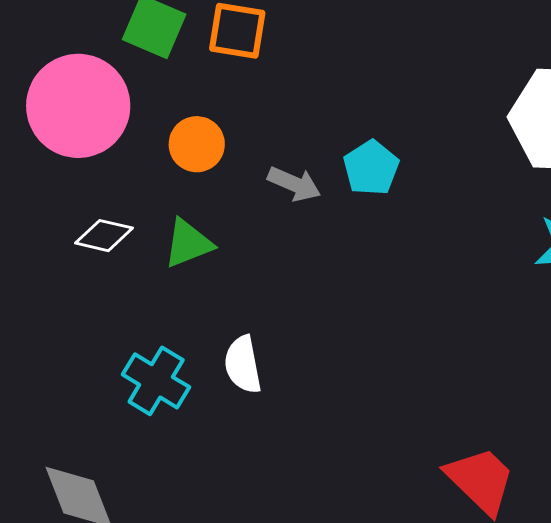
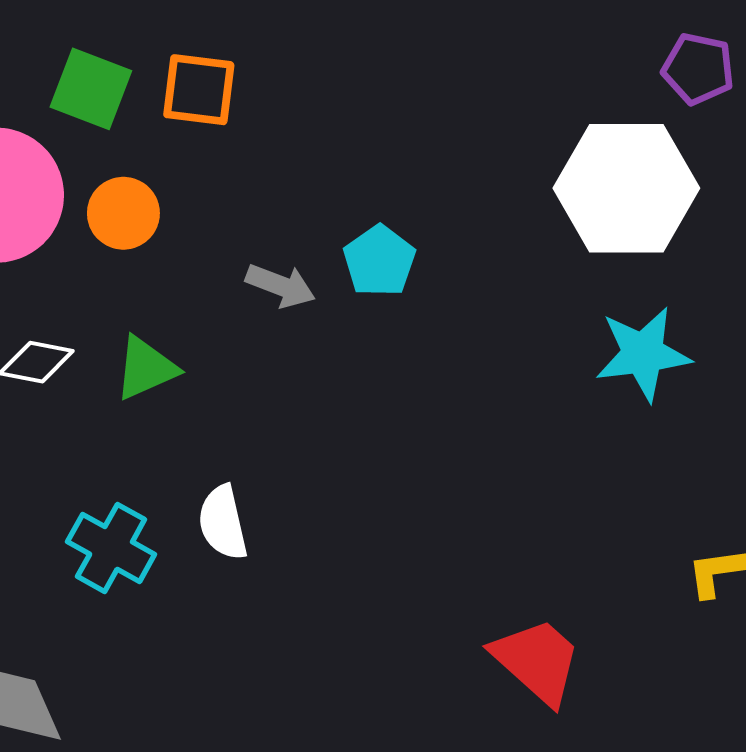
orange circle: (197, 144) -> (123, 213), moved

